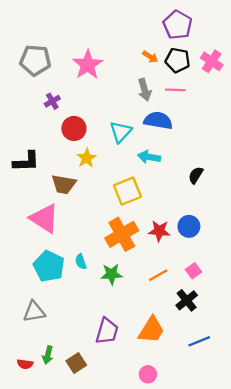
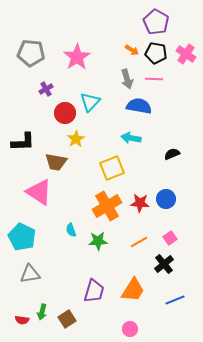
cyan triangle: (121, 132) -> (90, 102), moved
black semicircle: (196, 175) -> (172, 154), turned 35
cyan pentagon: (49, 266) -> (22, 237), moved

